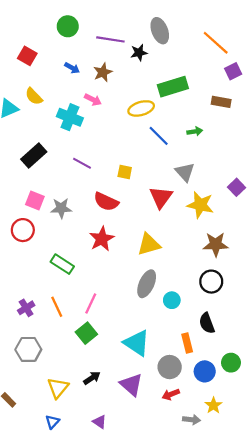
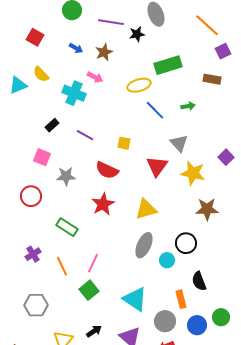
black rectangle: (34, 156) -> (52, 125), moved, size x0.6
pink square: (35, 200) -> (42, 157), moved
black circle: (211, 282) -> (186, 243), moved
purple cross: (26, 308) -> (33, 254), moved

